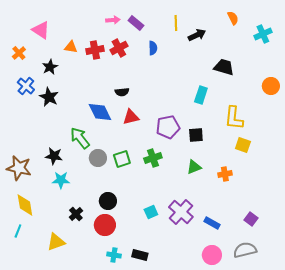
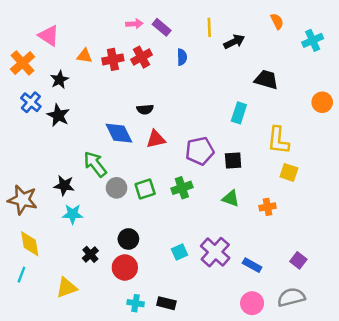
orange cross: (19, 53) -> (23, 63), size x1.5
green triangle: (194, 167) -> (231, 199), turned 42

